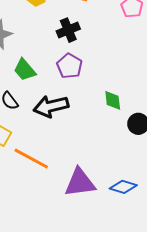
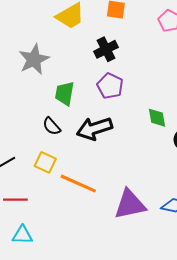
green trapezoid: (25, 70) -> (65, 93), turned 55

